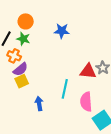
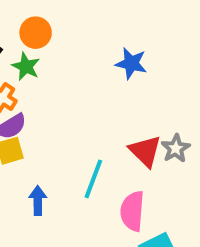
blue star: (62, 31) -> (131, 63), moved
red triangle: (88, 71) -> (145, 151), turned 30

